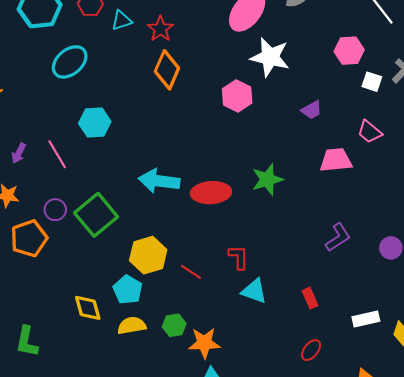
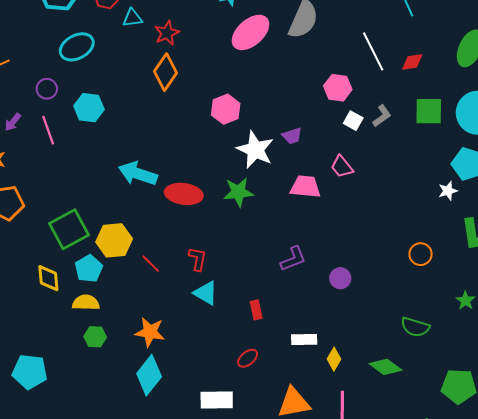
white star: (270, 57) -> (255, 150), moved
purple circle: (55, 210) -> (47, 89), moved
green square: (96, 215) -> (69, 229), moved
green hexagon: (174, 325) -> (95, 337), moved

